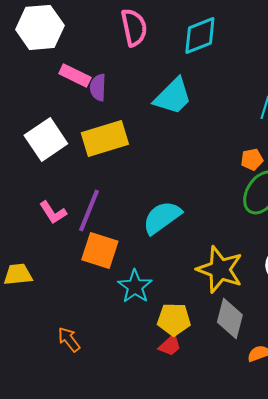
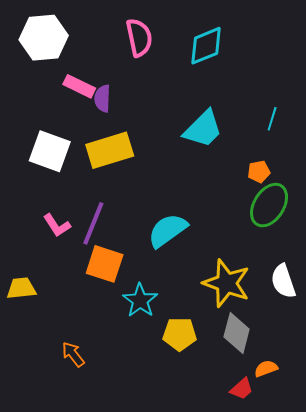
cyan trapezoid: (173, 96) -> (203, 129), moved
white square: (46, 139) -> (50, 151), turned -36
red trapezoid: (170, 345) -> (242, 389), moved

